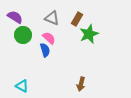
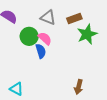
brown rectangle: (77, 19) -> (74, 18), turned 40
green circle: (23, 35) -> (29, 36), moved

